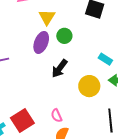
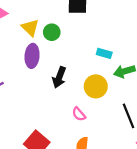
green circle: (64, 36) -> (52, 32), moved
pink semicircle: (57, 116) -> (79, 114), moved

